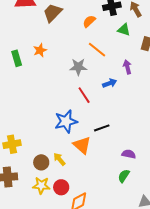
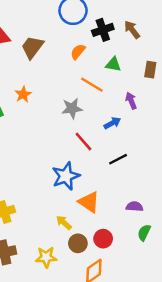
green triangle: (124, 30) -> (113, 64), moved
black line: (102, 128) -> (118, 159), moved
purple semicircle: (129, 154) -> (134, 207), moved
brown circle: (41, 162) -> (78, 243), moved
red circle: (61, 187) -> (103, 239), moved

